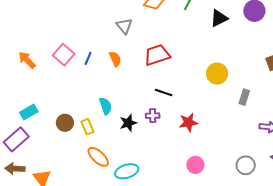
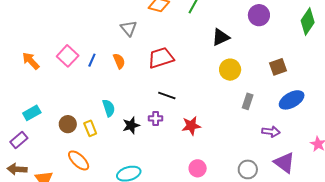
black triangle: (219, 18) -> (221, 37), moved
yellow circle: (217, 74) -> (230, 70), moved
purple rectangle: (16, 139) -> (19, 140), size x0.7
orange ellipse: (98, 157) -> (79, 160), moved

